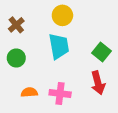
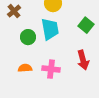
green square: (101, 52) -> (86, 25), moved
green circle: (16, 58) -> (28, 37), moved

